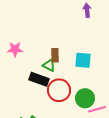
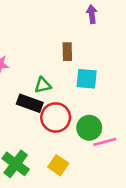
brown rectangle: (55, 55) -> (67, 52), moved
green triangle: (49, 65) -> (43, 85), turned -40

